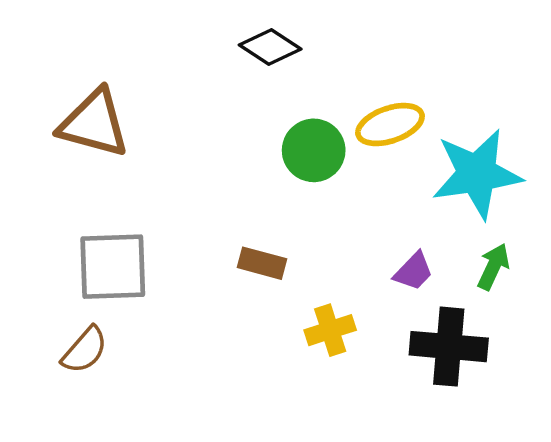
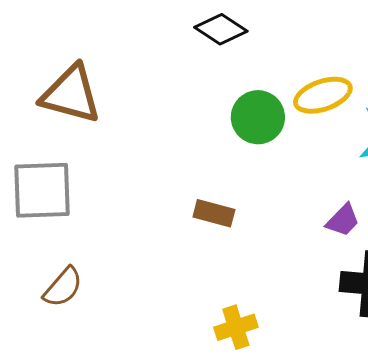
gray square: (113, 267) -> (42, 190), moved
yellow cross: (330, 330) -> (236, 327), moved

